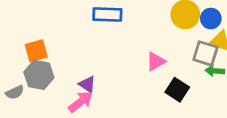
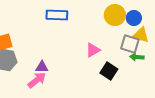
purple triangle: (87, 84) -> (42, 67), turned -32

